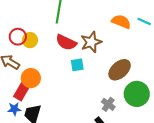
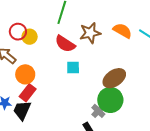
brown star: (91, 42) -> (90, 33), moved
red rectangle: (21, 92) -> (28, 93), moved
green circle: (137, 94) -> (110, 100), moved

